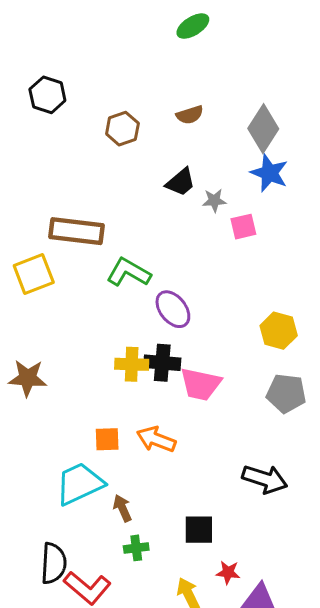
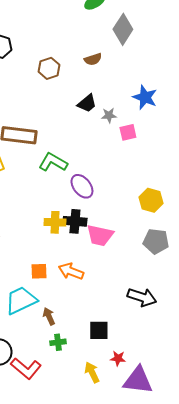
gray diamond: (263, 129) -> (123, 29), moved

